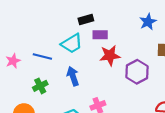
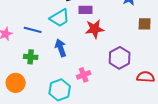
purple hexagon: (137, 72) -> (120, 58), moved
green cross: (40, 86) -> (31, 57), turned 32

